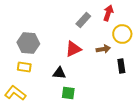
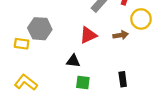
black rectangle: (121, 66) -> (123, 79), moved
yellow rectangle: (24, 67) -> (22, 44), moved

